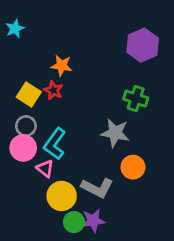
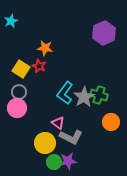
green cross: (136, 99) -> (99, 95), moved
gray star: (115, 133) -> (84, 97), turned 30
cyan L-shape: (55, 144) -> (65, 93), moved
orange circle: (133, 167) -> (111, 122), moved
pink triangle: (45, 169) -> (58, 123), moved

